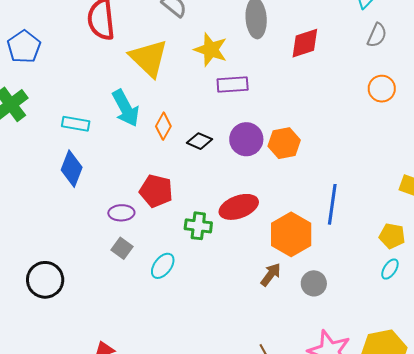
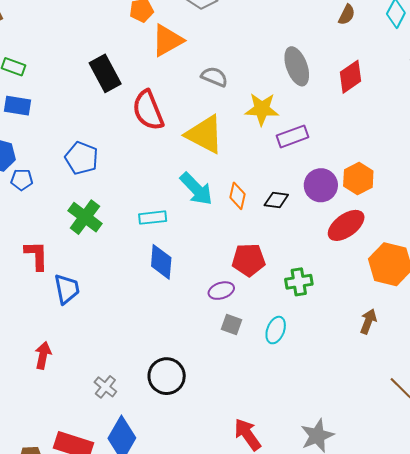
red ellipse: (239, 207) -> (346, 225), moved
brown arrow: (271, 275) -> (368, 321), moved

